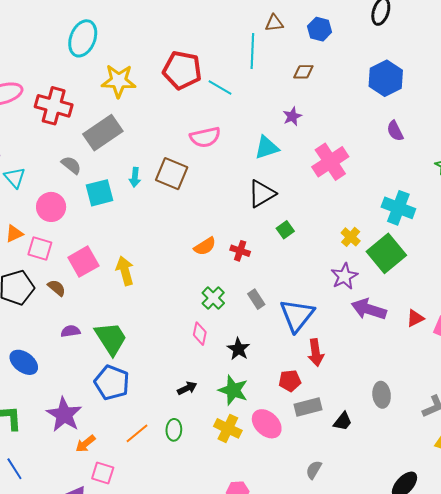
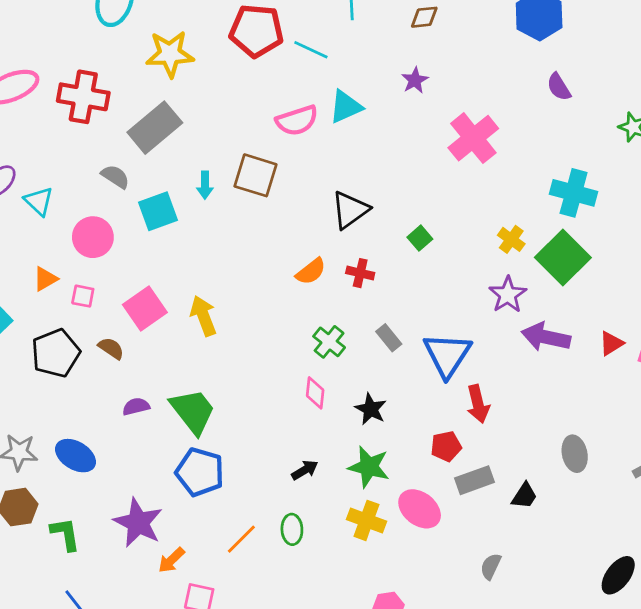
cyan triangle: (267, 148) -> (346, 107), moved
black triangle: (262, 194) -> (350, 210), moved
pink square: (40, 249) -> (83, 296), size x0.7

